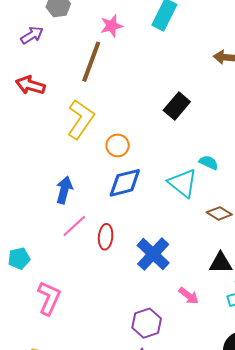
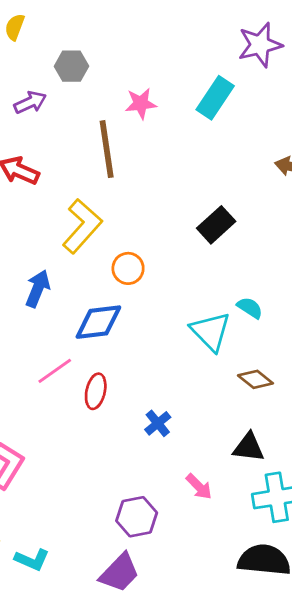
brown line: (91, 62) -> (107, 149), turned -36
blue diamond: (125, 183) -> (98, 322), moved
blue arrow: (64, 190) -> (38, 289), moved
blue cross: (153, 254) -> (158, 423), size x0.6

